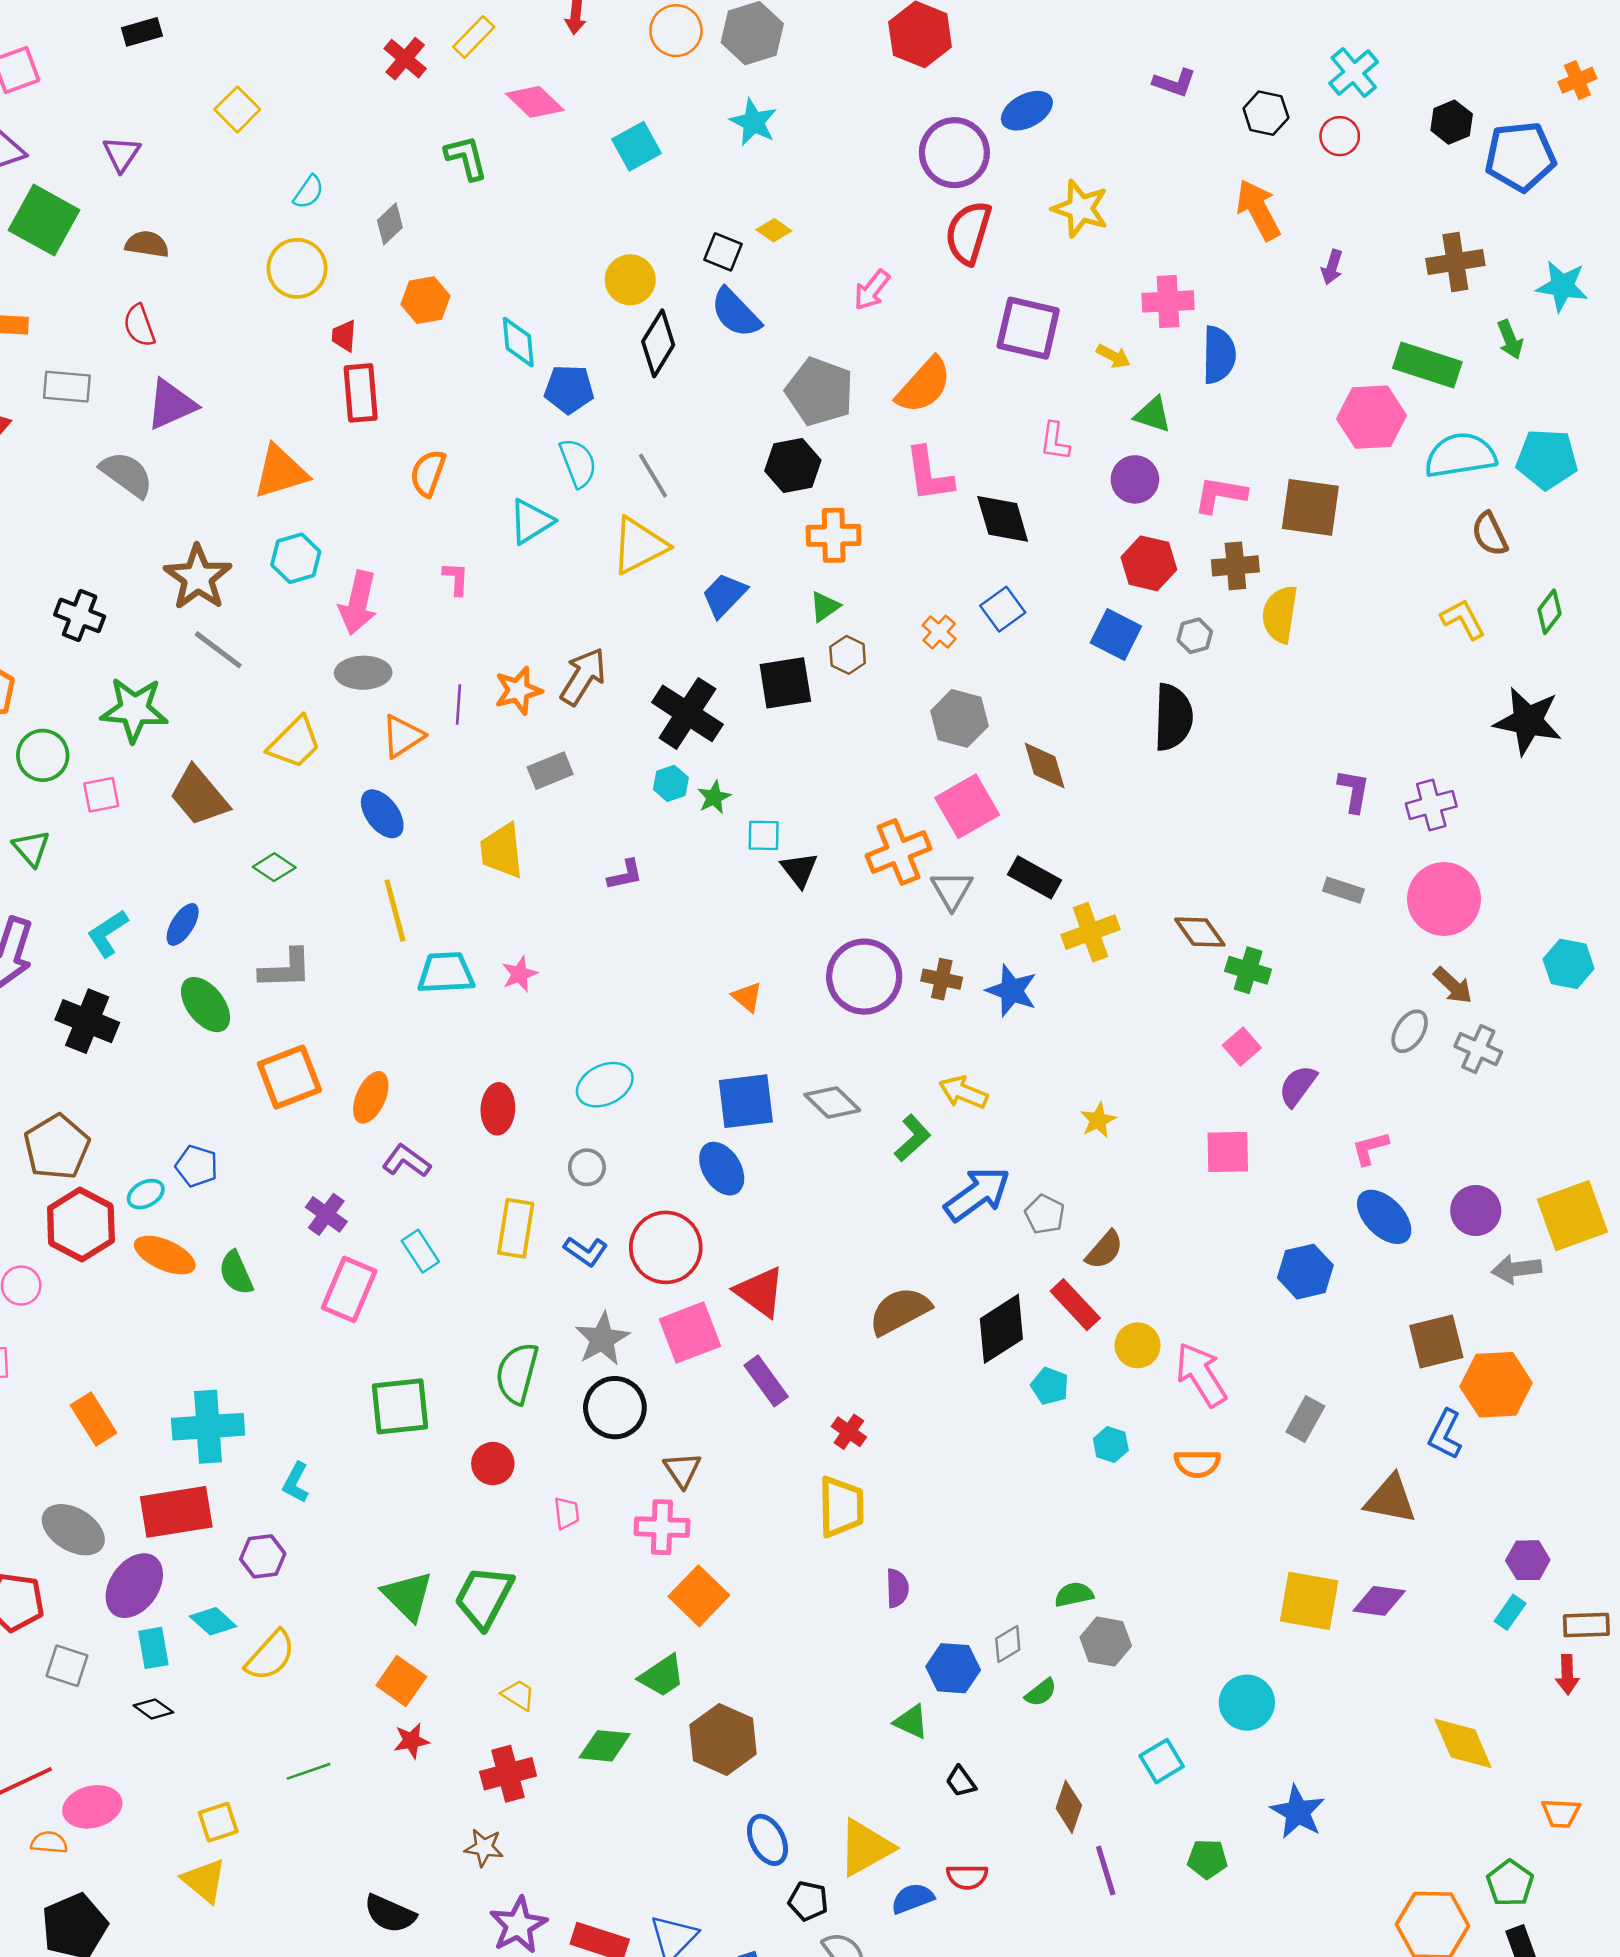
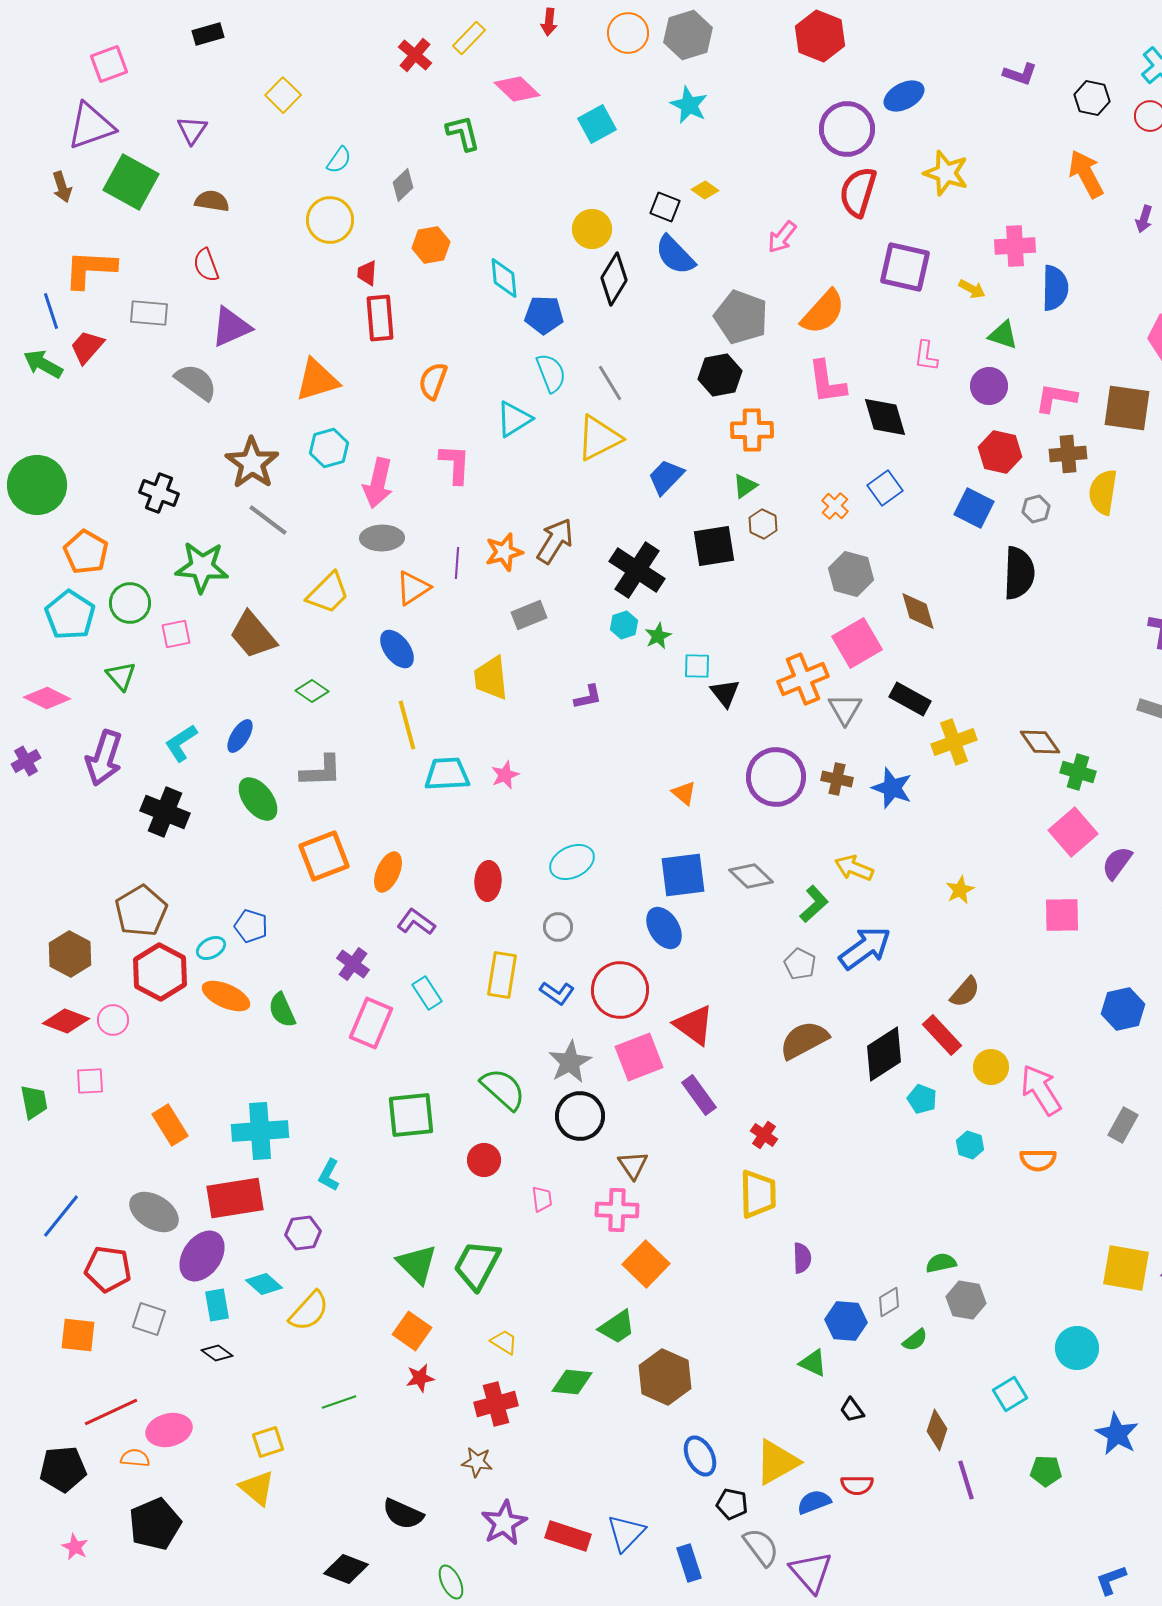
pink L-shape: (456, 579) -> (455, 464), size x1.5
pink square: (1242, 1047) -> (1073, 832), size x1.6
gray pentagon: (1045, 1214) -> (800, 964), moved
green semicircle: (517, 1373) -> (503, 1089), turned 117

